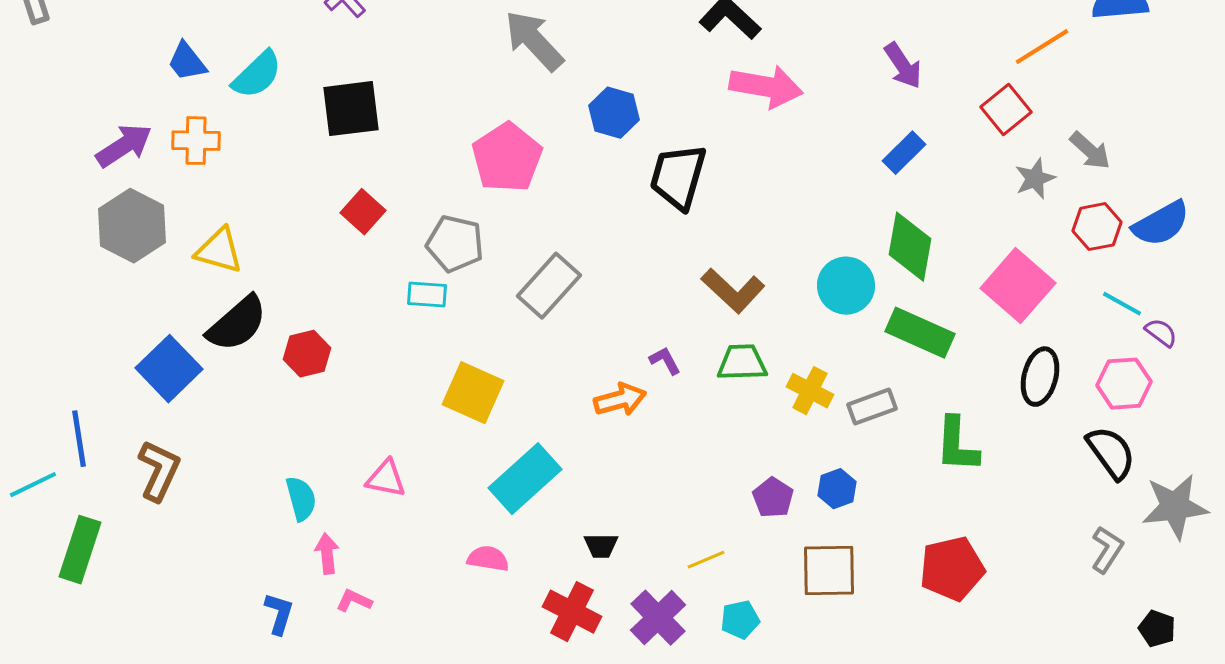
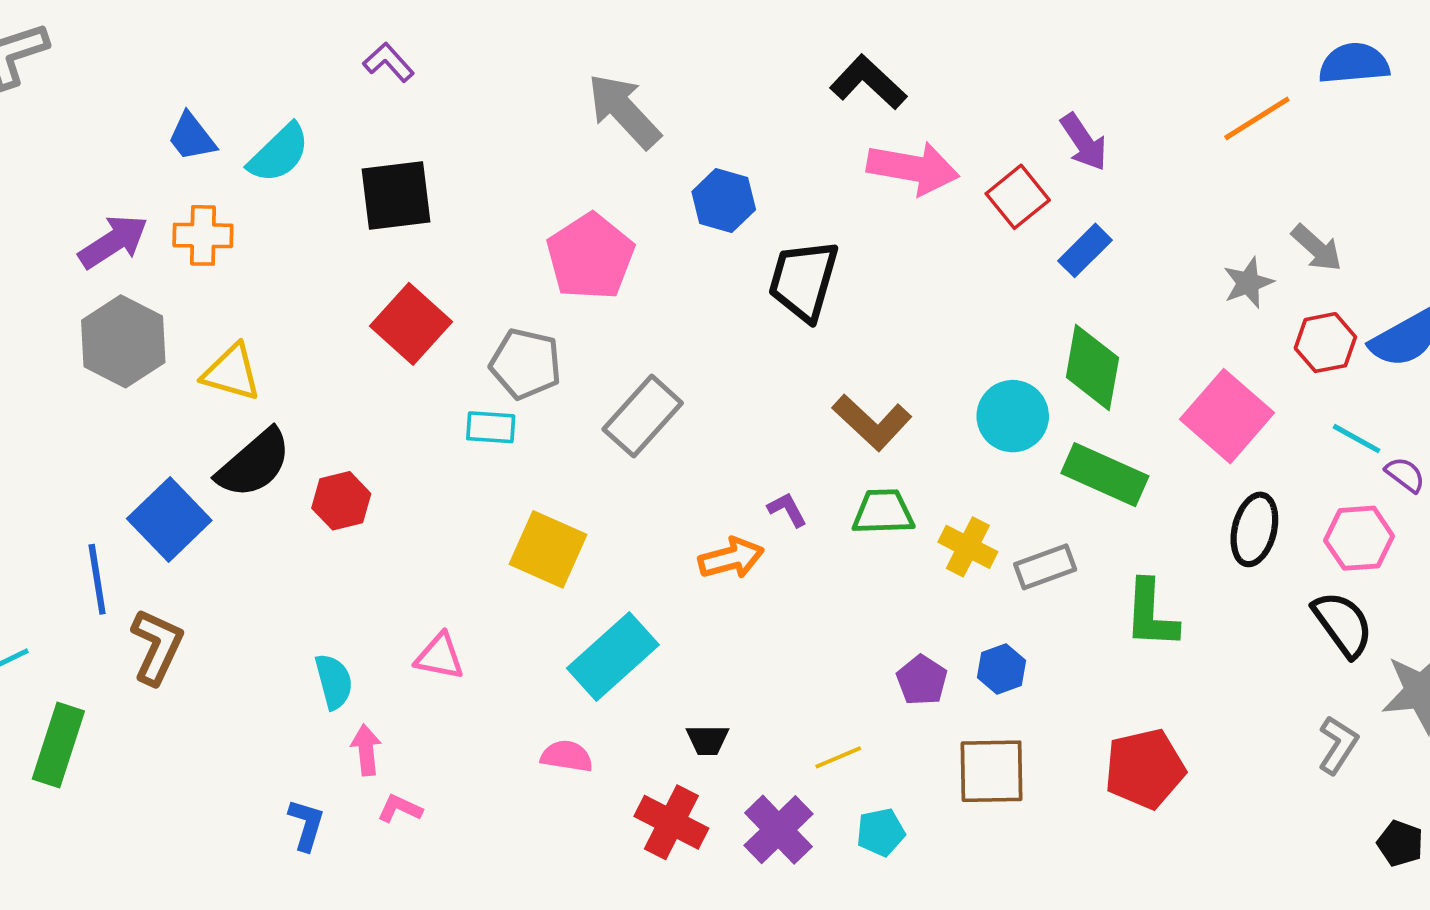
red square: (1006, 110) -> (1018, 197), moved
red square: (363, 212) -> (411, 324), size x1.4
blue line: (79, 439) -> (97, 579), moved

